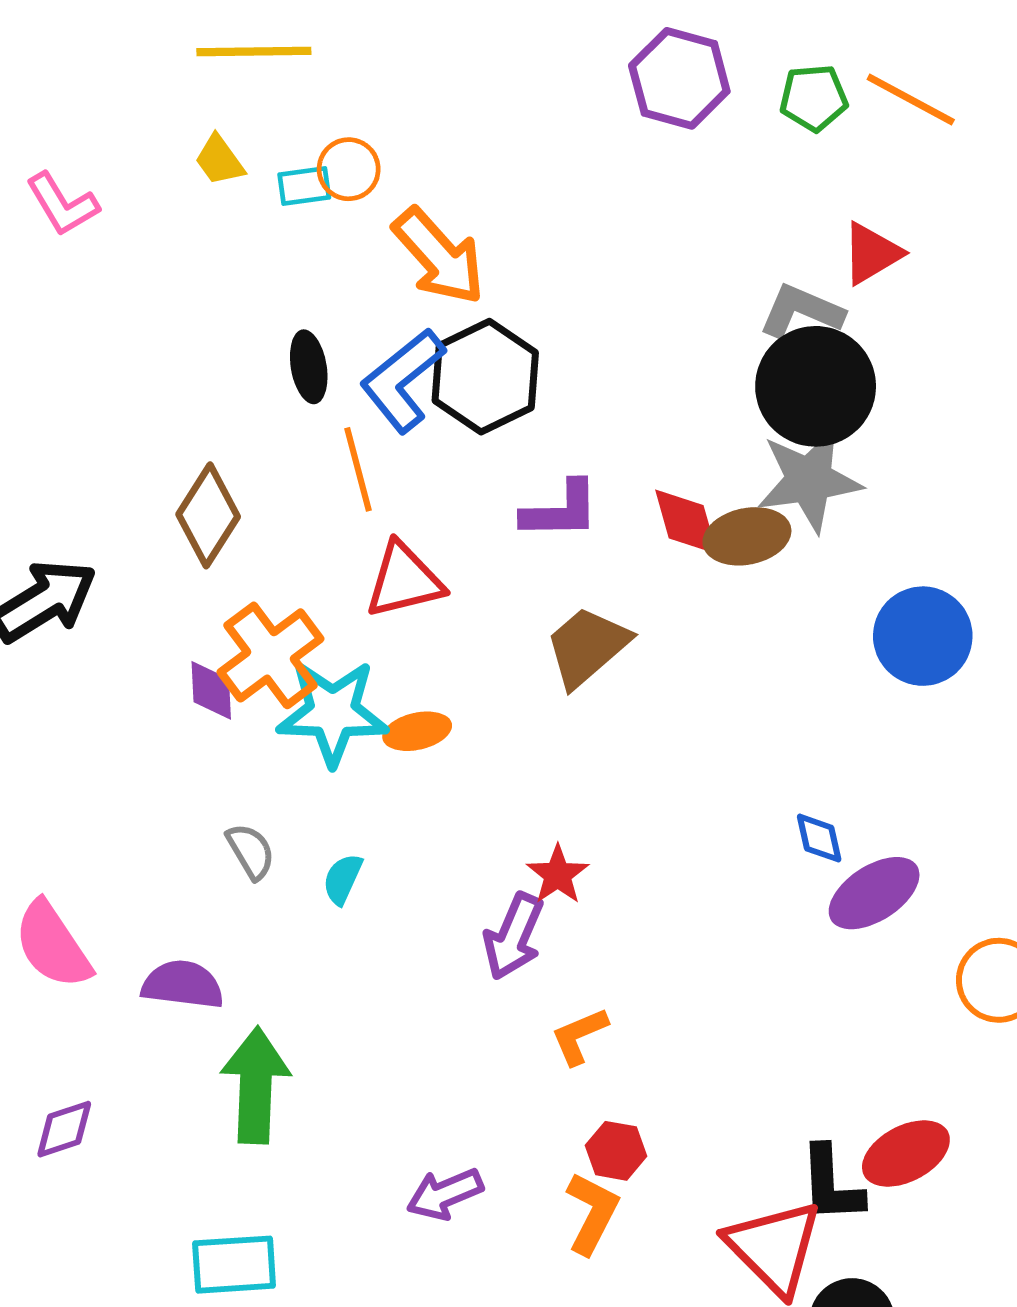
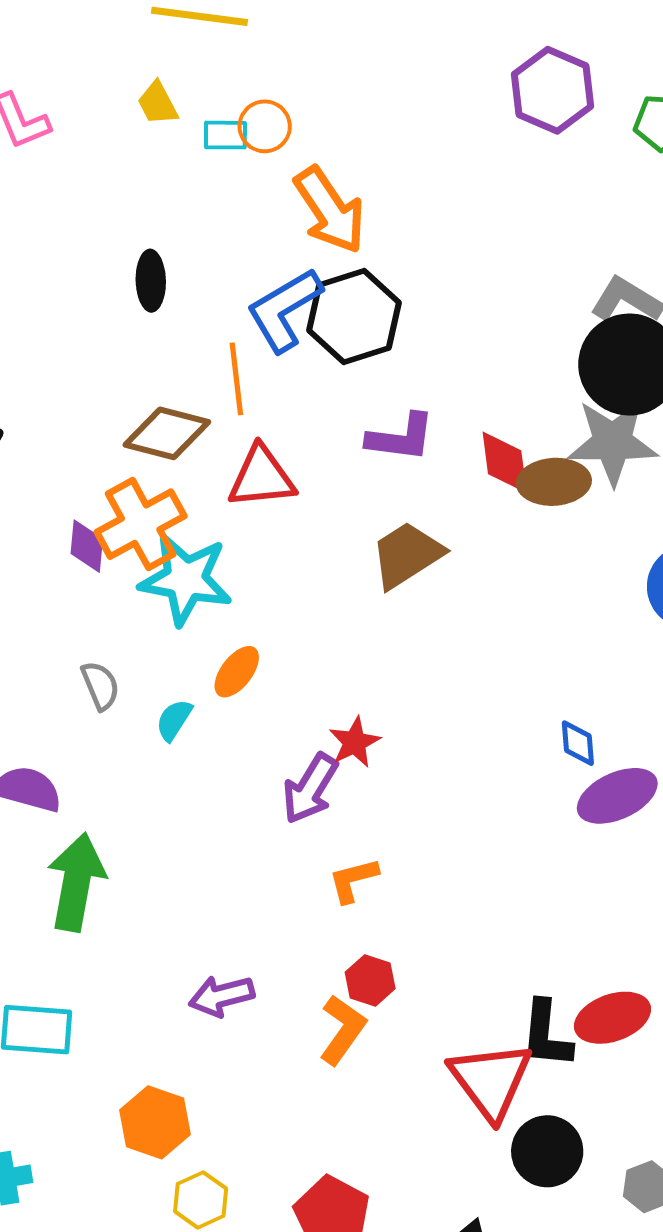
black ellipse: (309, 367) -> (151, 281), moved
brown diamond: (208, 515) -> (167, 433), moved, turned 64
orange ellipse: (417, 731) -> (237, 672), moved, turned -48

